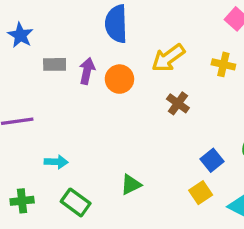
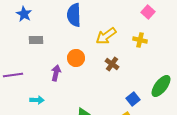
blue star: (20, 35) -> (24, 14), moved
purple arrow: (87, 71) -> (56, 73), moved
orange circle: (119, 79) -> (76, 58), moved

